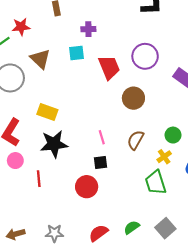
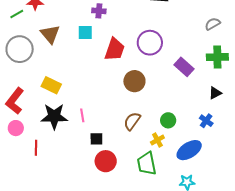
red trapezoid: (109, 67) -> (115, 49), turned 35
pink line: (102, 137) -> (82, 115), moved
red circle: (87, 187) -> (106, 161), moved

